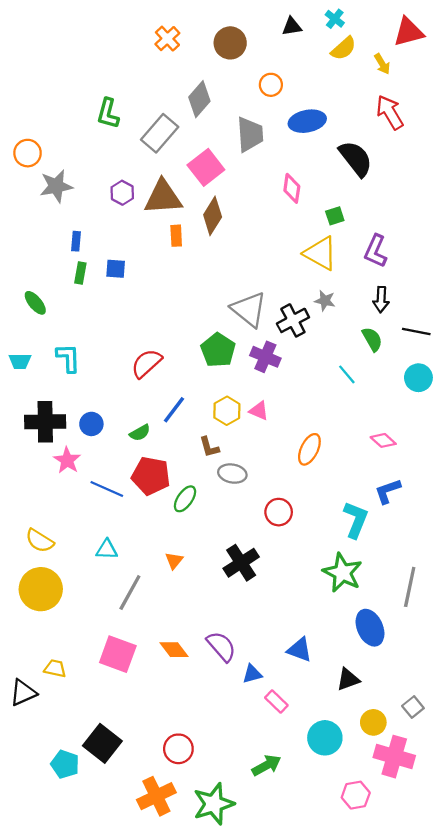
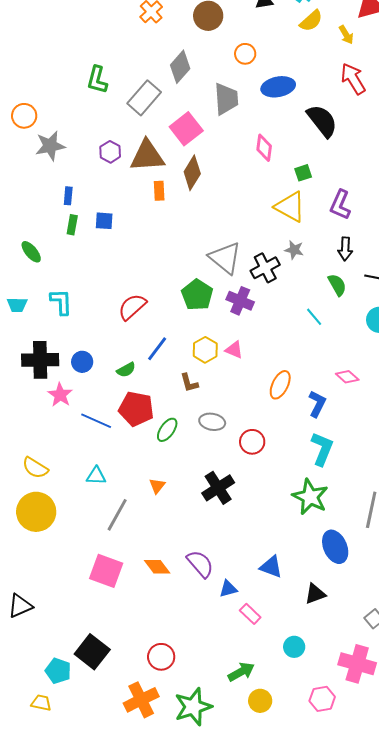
gray ellipse: (232, 474) -> (212, 422), moved
blue L-shape: (388, 491) -> (317, 404), moved, turned 136
yellow trapezoid: (55, 668) -> (41, 703), moved
yellow circle: (373, 722) -> (260, 701), moved
cyan circle: (325, 738) -> (294, 647), size x0.7

